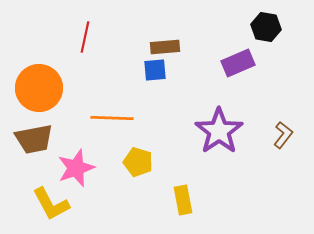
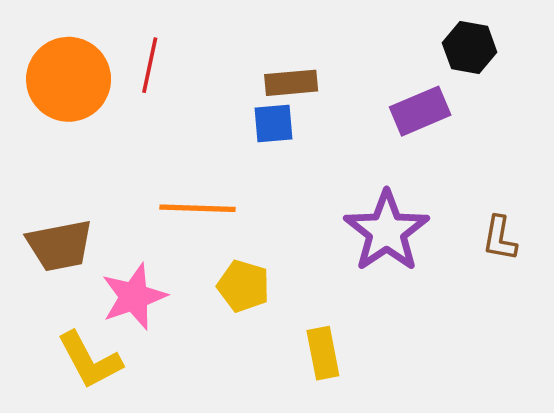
orange circle: (39, 88) -> (69, 79), moved
brown L-shape: (283, 135) -> (500, 238), turned 152

